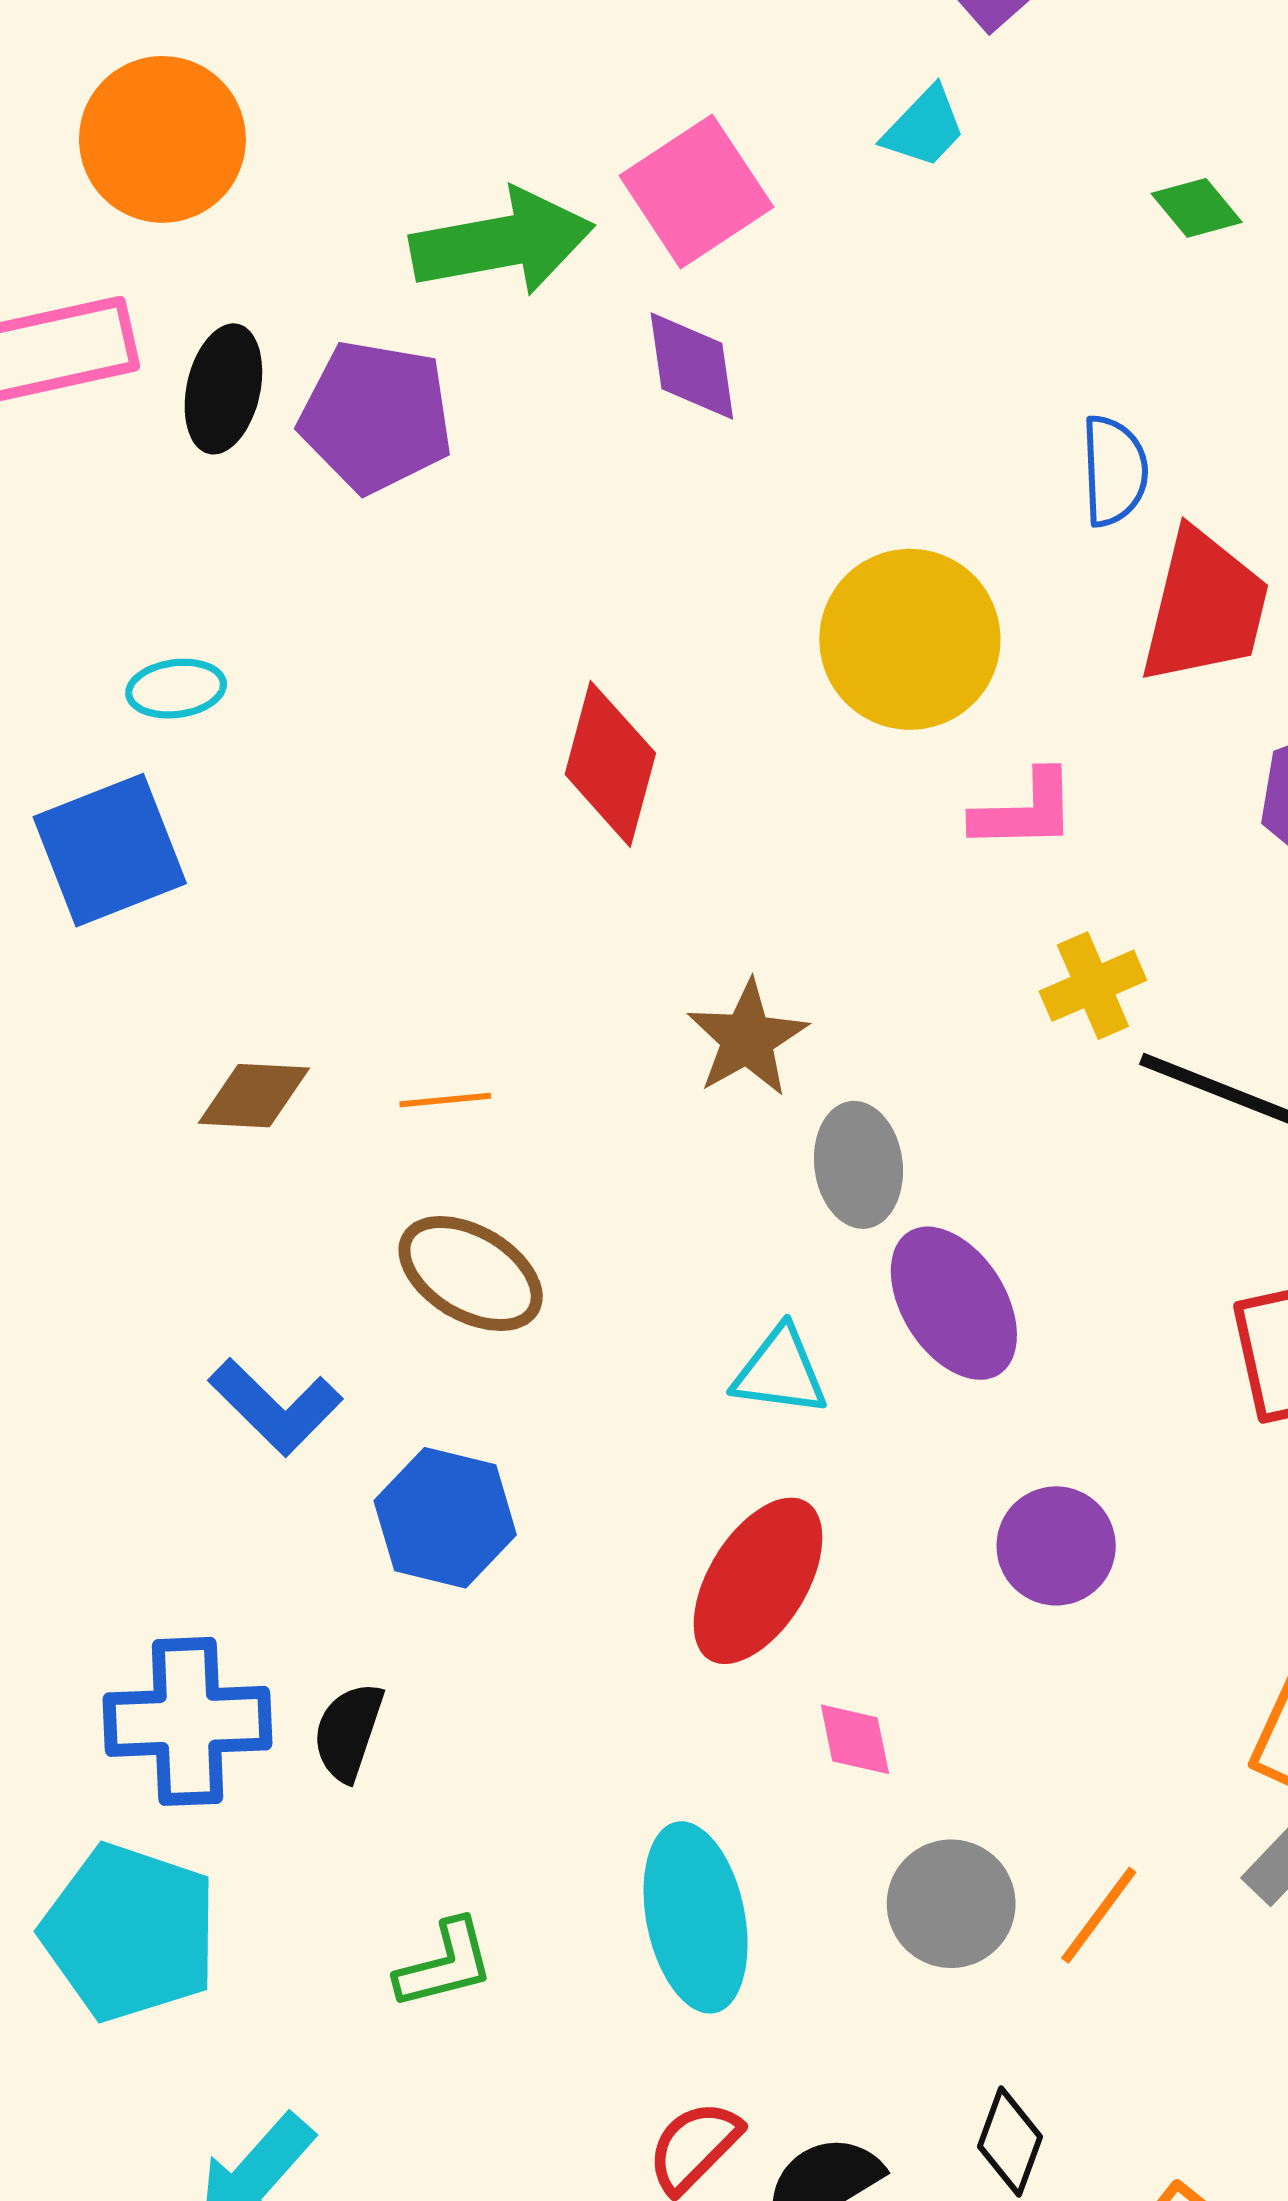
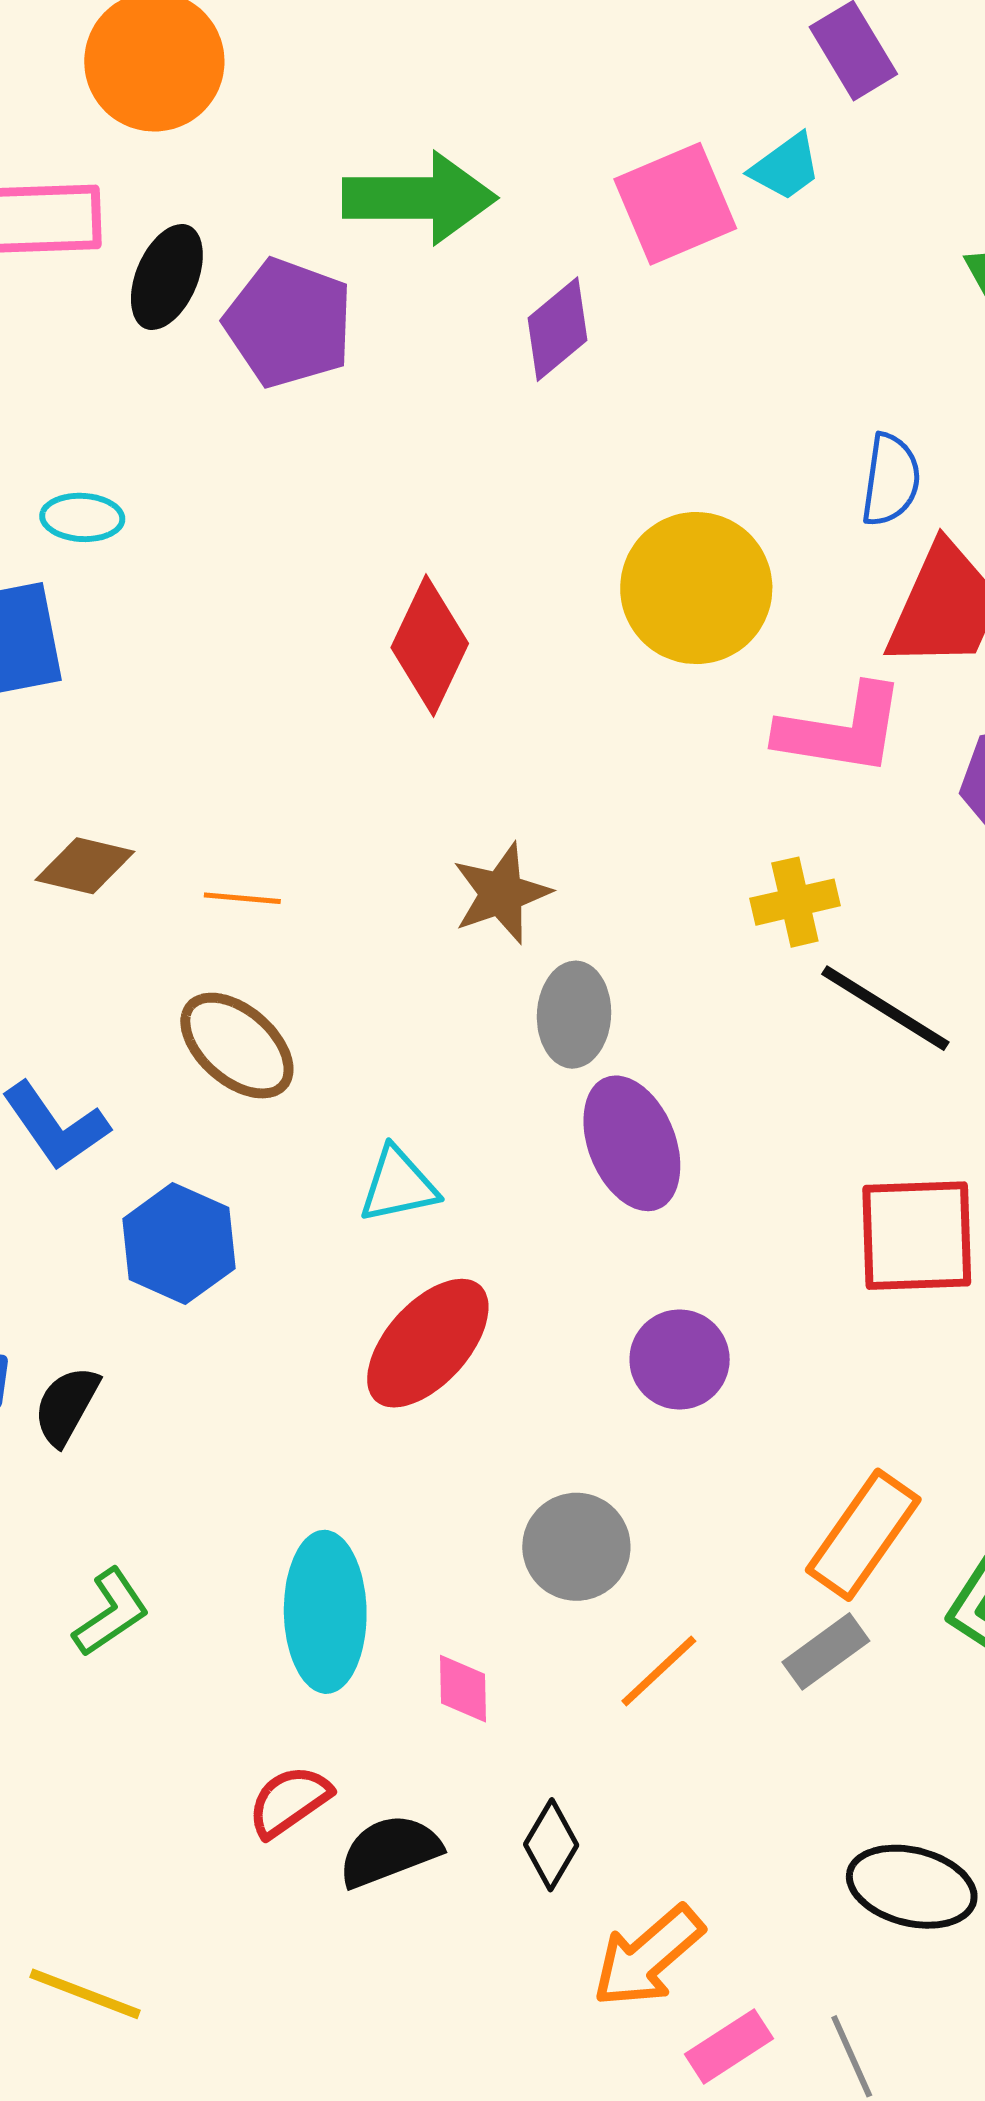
pink square: (696, 191) -> (675, 204), moved
purple diamond: (692, 366) -> (558, 329), turned 48
pink L-shape: (1025, 811) -> (841, 730), moved, size x1.4
cyan triangle: (780, 1371) -> (398, 1185), moved, turned -30
pink diamond: (855, 1739) -> (463, 1689), moved
gray circle: (951, 1904) -> (576, 1547), moved
green L-shape: (445, 1964) -> (111, 1612), turned -30

